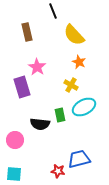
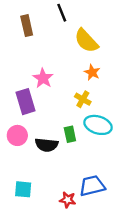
brown rectangle: (27, 32) -> (27, 26), moved
cyan ellipse: (84, 107) -> (98, 125), turned 45
pink circle: (15, 140) -> (17, 135), moved
cyan square: (14, 174) -> (23, 189), moved

